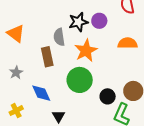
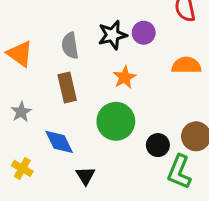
gray semicircle: (59, 37) -> (70, 46), moved
orange star: (86, 51) -> (125, 77), size x0.7
yellow cross: (16, 111) -> (22, 168), turned -32

